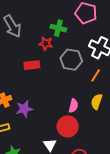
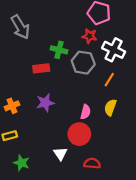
green cross: (58, 28) -> (59, 50), moved
red star: (46, 44) -> (90, 36), moved
purple star: (24, 109) -> (45, 103), moved

